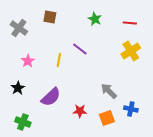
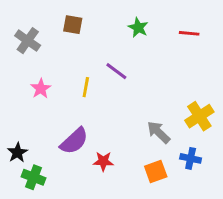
yellow cross: (131, 51) -> (199, 116), moved
black star: (18, 88) -> (17, 153), moved
red star: (80, 111) -> (103, 161), moved

